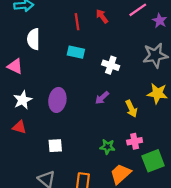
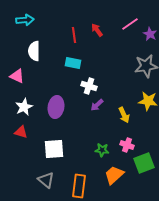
white cross: (111, 65) -> (89, 86), moved
pink cross: (135, 141) -> (127, 145), turned 32
white square: (55, 146) -> (54, 149), size x1.5

